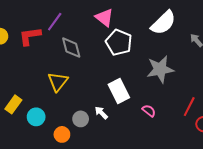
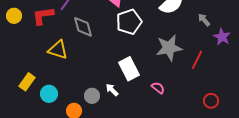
white pentagon: (119, 42) -> (129, 22), turned 30
yellow triangle: (58, 82) -> (58, 50), moved, turned -50
red line: (189, 107) -> (197, 60), moved

